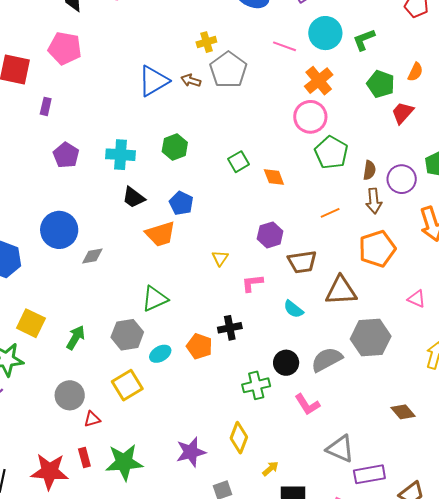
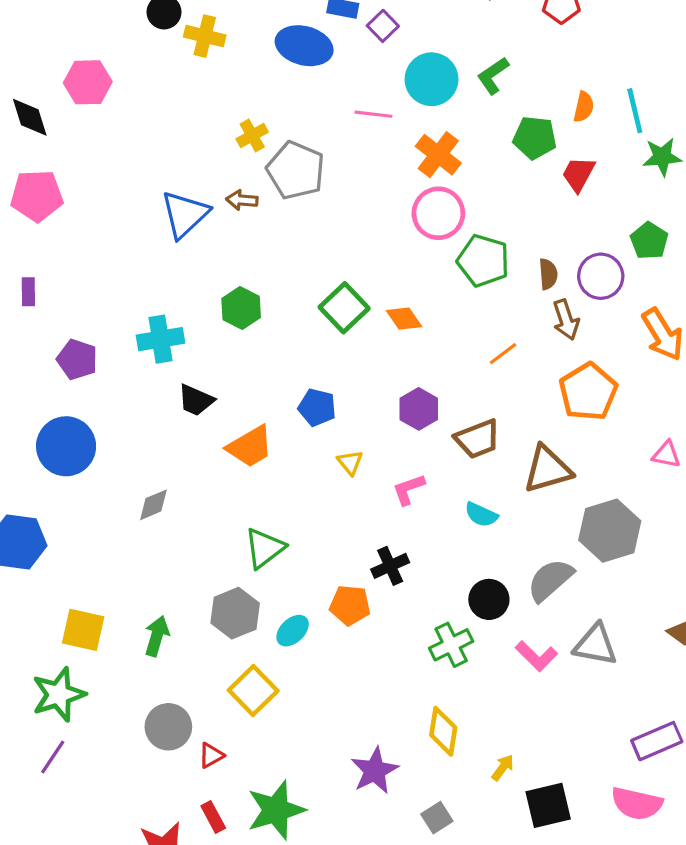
green square: (239, 162) -> (344, 308), size x1.4
blue pentagon: (181, 203) -> (317, 407), moved
blue circle: (59, 230) -> (66, 446), moved
gray triangle: (340, 449) -> (595, 645), moved

